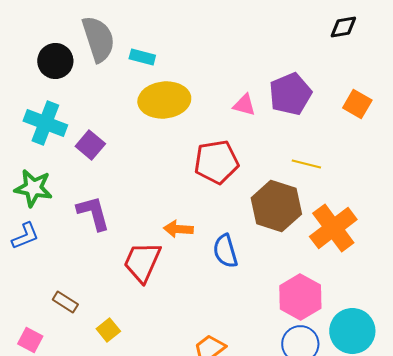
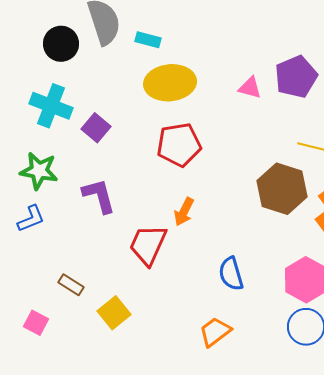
red pentagon: (216, 162) -> (179, 145), moved
orange arrow: (178, 229) -> (184, 212), turned -68
blue semicircle: (225, 251) -> (231, 274), moved
yellow square: (108, 330) -> (114, 313), size x1.4

